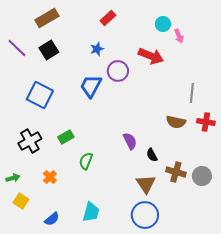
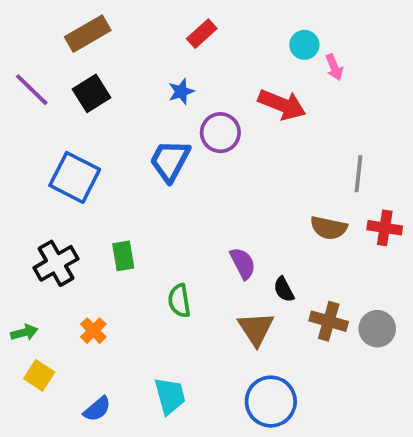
green rectangle: (66, 137) -> (123, 256), turned -70
green semicircle: (86, 161) -> (179, 301), moved, turned -30
brown triangle: (146, 184) -> (256, 329), moved
cyan trapezoid: (91, 212) -> (170, 396), turned -30

